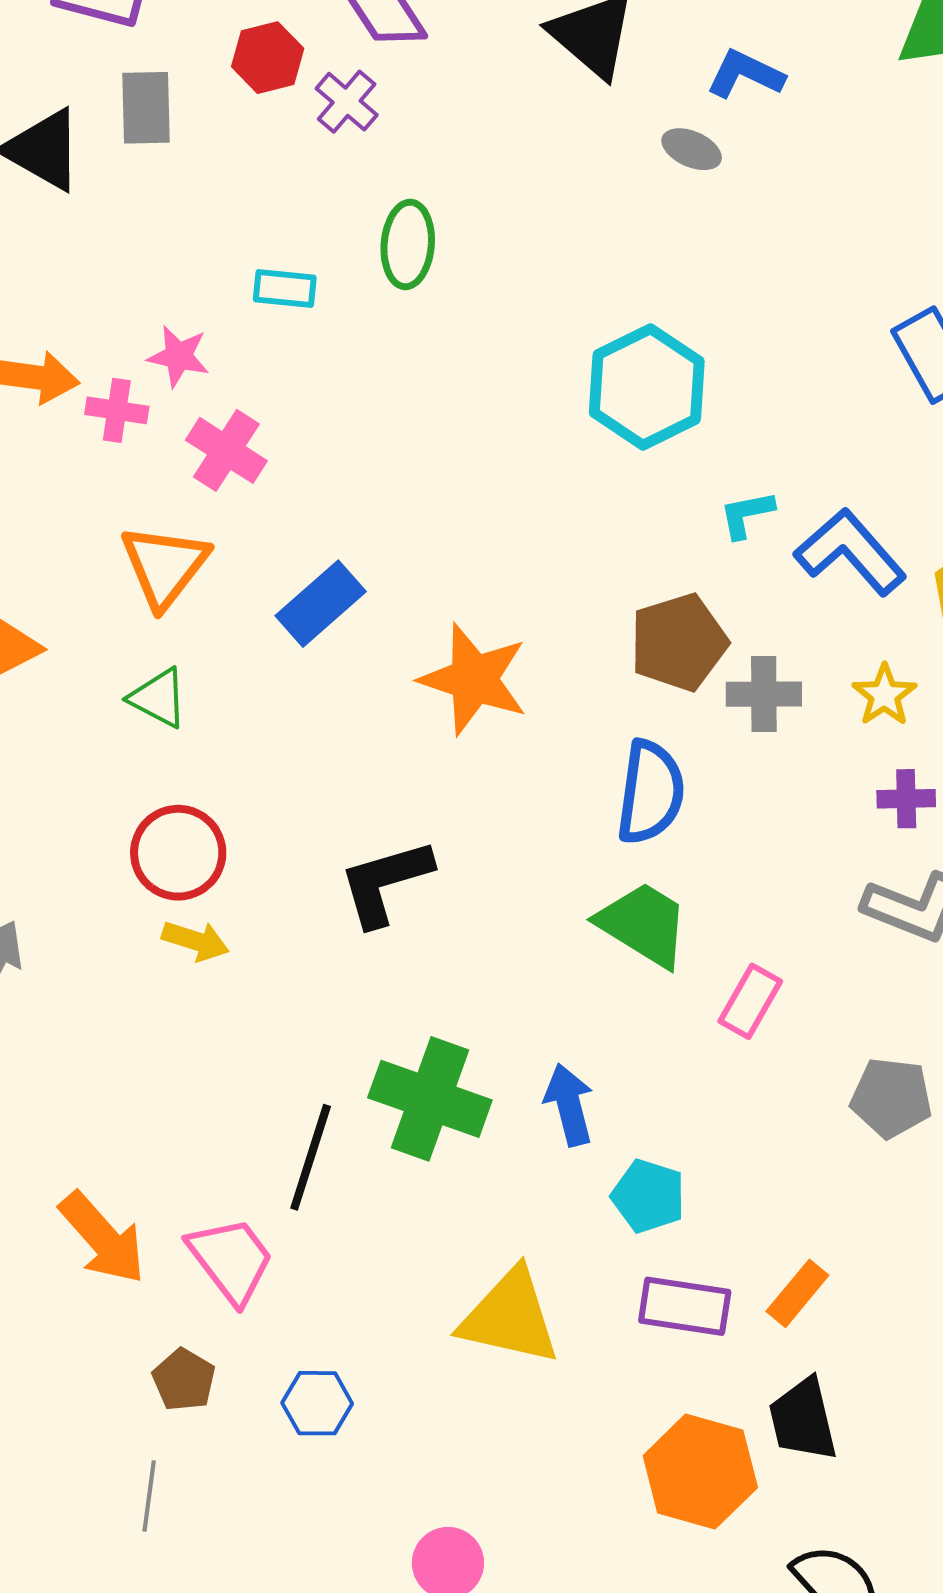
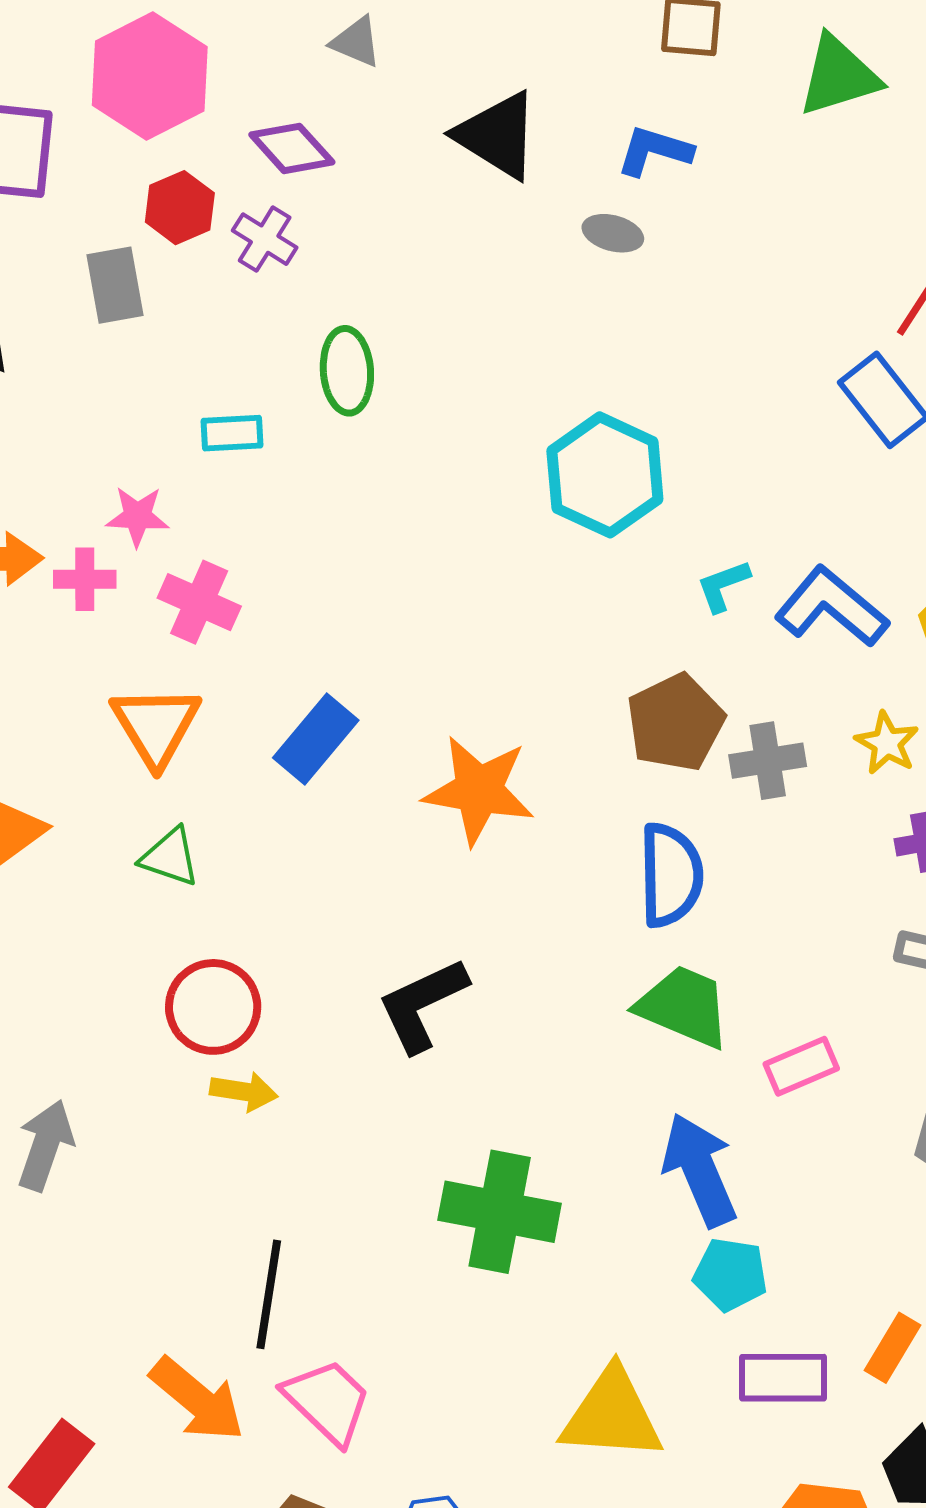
gray rectangle: (146, 108) -> (115, 285), moved
pink rectangle: (750, 1001) -> (801, 1066), turned 46
blue arrow: (569, 1105) -> (700, 1170), moved, size x1.4
black line: (311, 1157) -> (269, 1294), moved

